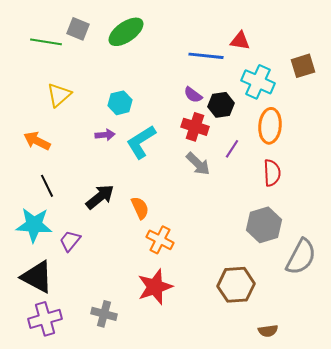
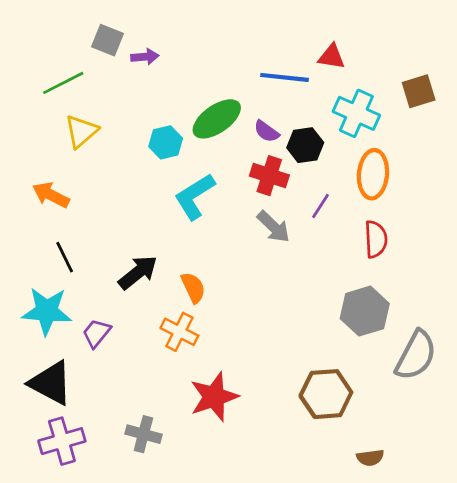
green ellipse: (126, 32) -> (217, 119), moved
green line: (46, 42) -> (63, 83), moved, turned -36
purple arrow: (105, 135) -> (145, 57), moved
orange cross: (160, 240) -> (179, 332), moved

